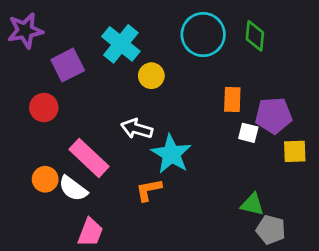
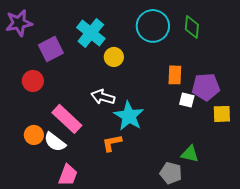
gray pentagon: (271, 230) -> (171, 173), moved

